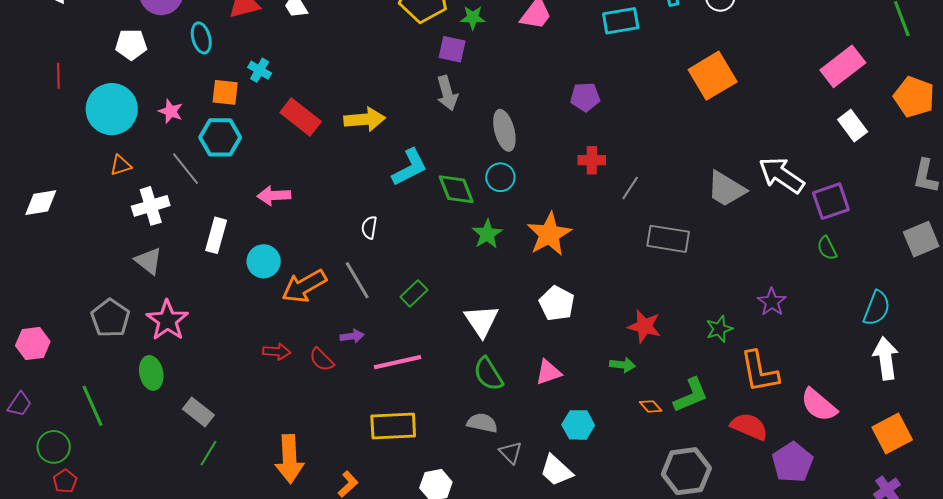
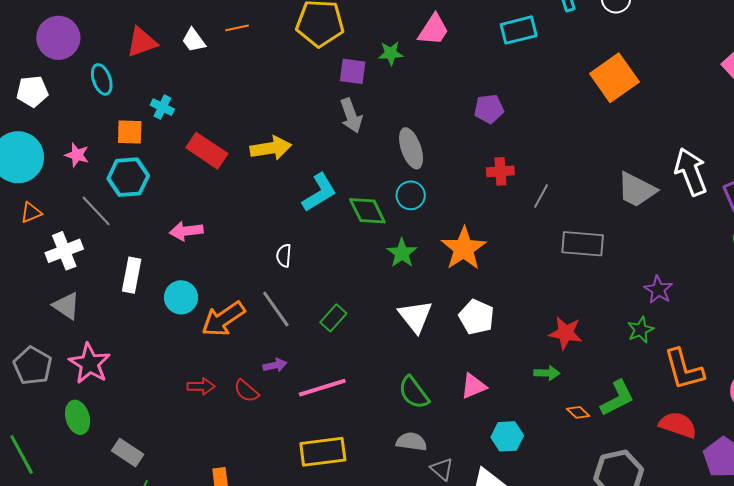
green star: (473, 18) -> (391, 53), moved
white arrow: (782, 175) -> (691, 172), turned 39
purple star: (772, 302) -> (658, 290), moved
white triangle: (481, 321) -> (415, 316), moved

